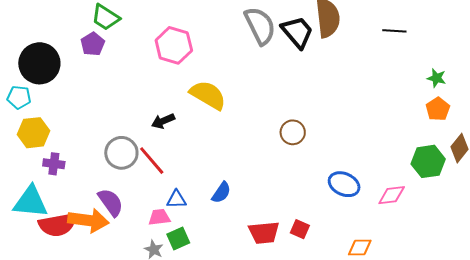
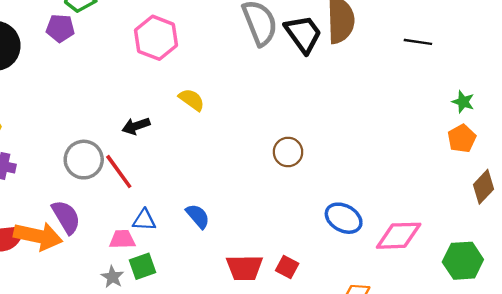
purple pentagon: (93, 44) -> (60, 28), turned 30
yellow semicircle: (208, 95) -> (192, 100), size x0.6
green hexagon: (428, 161) -> (463, 261), moved
blue semicircle: (221, 193) -> (198, 216), turned -80
pink diamond: (392, 195) -> (399, 236), size x1.4

